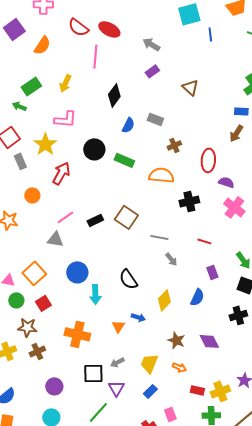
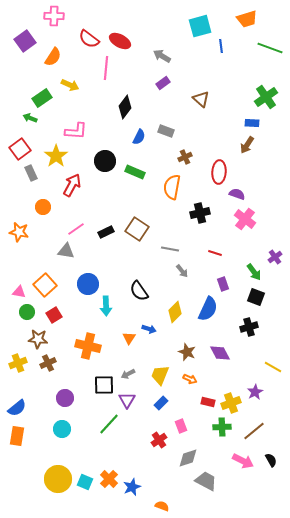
yellow arrow: (65, 83) -> (70, 85), moved, turned -90
orange semicircle: (161, 175) -> (172, 187), turned -85
blue semicircle: (197, 297) -> (208, 309), size x1.4

